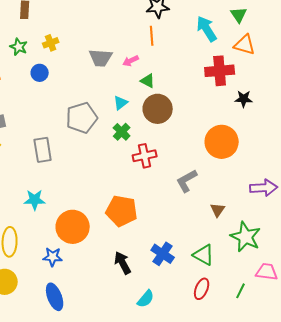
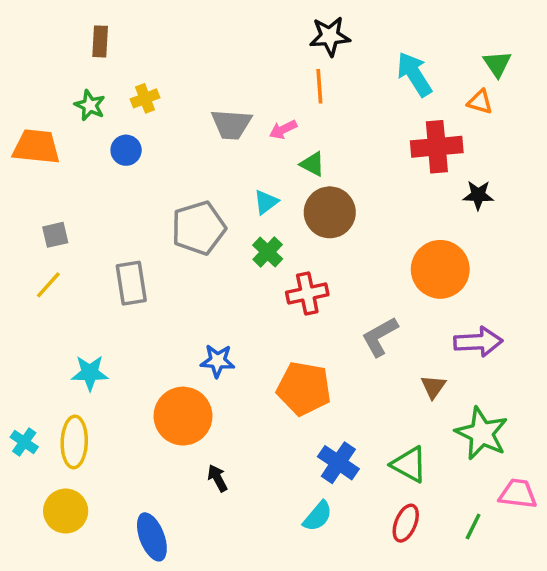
green triangle: (239, 15) -> (497, 64), moved
orange triangle: (245, 45) -> (480, 102), size x0.7
purple arrow: (264, 188) -> (478, 342), moved
cyan star: (35, 200) -> (90, 373), moved
orange pentagon: (122, 211) -> (304, 388), moved
blue star: (53, 257) -> (218, 361), moved
black arrow: (123, 263) -> (218, 478), moved, size x0.7
cyan semicircle: (146, 299) -> (318, 516), moved

